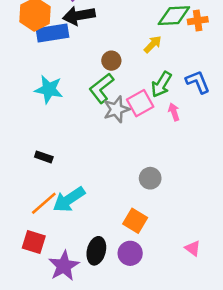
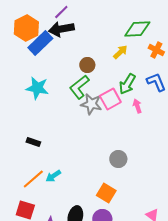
orange cross: (198, 21) -> (156, 50), moved, turned 35
blue rectangle: (53, 33) -> (40, 43), turned -35
gray star: (116, 109) -> (91, 104), turned 30
cyan arrow: (69, 199) -> (53, 176), size x0.6

